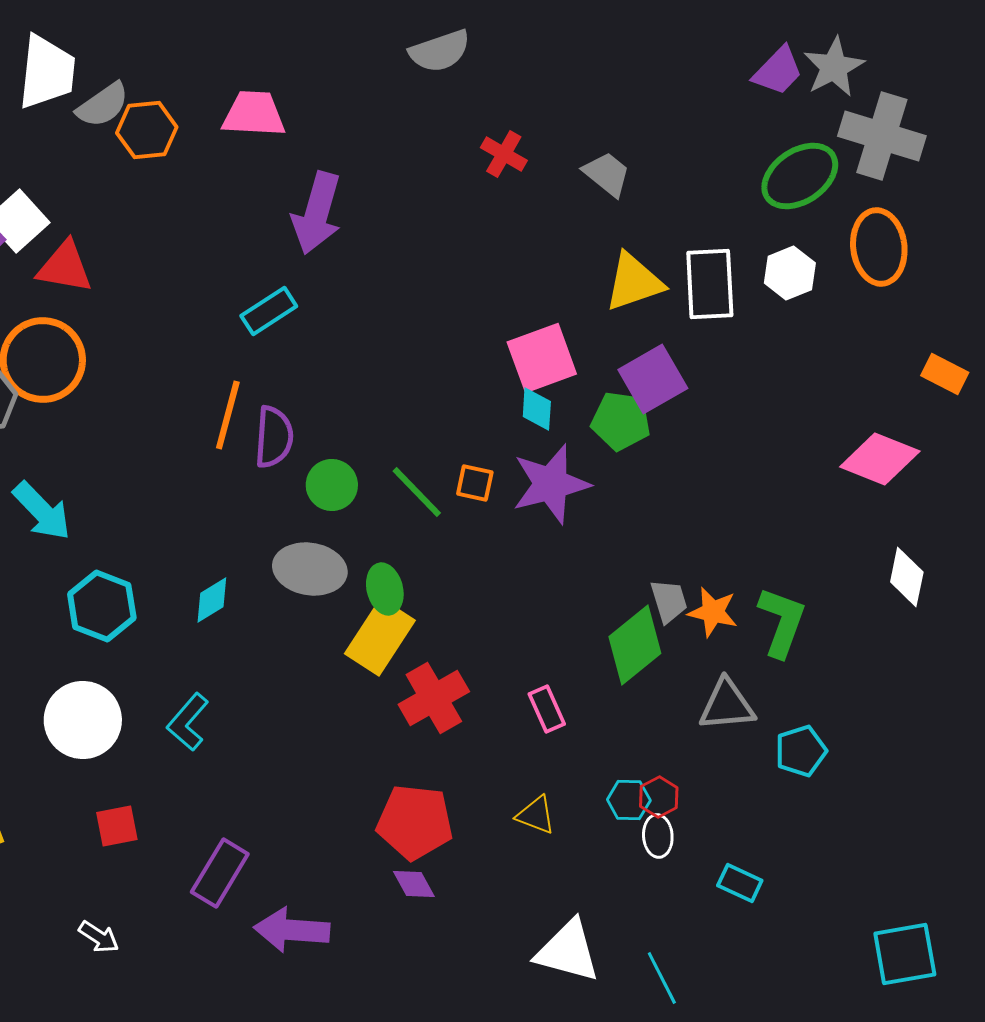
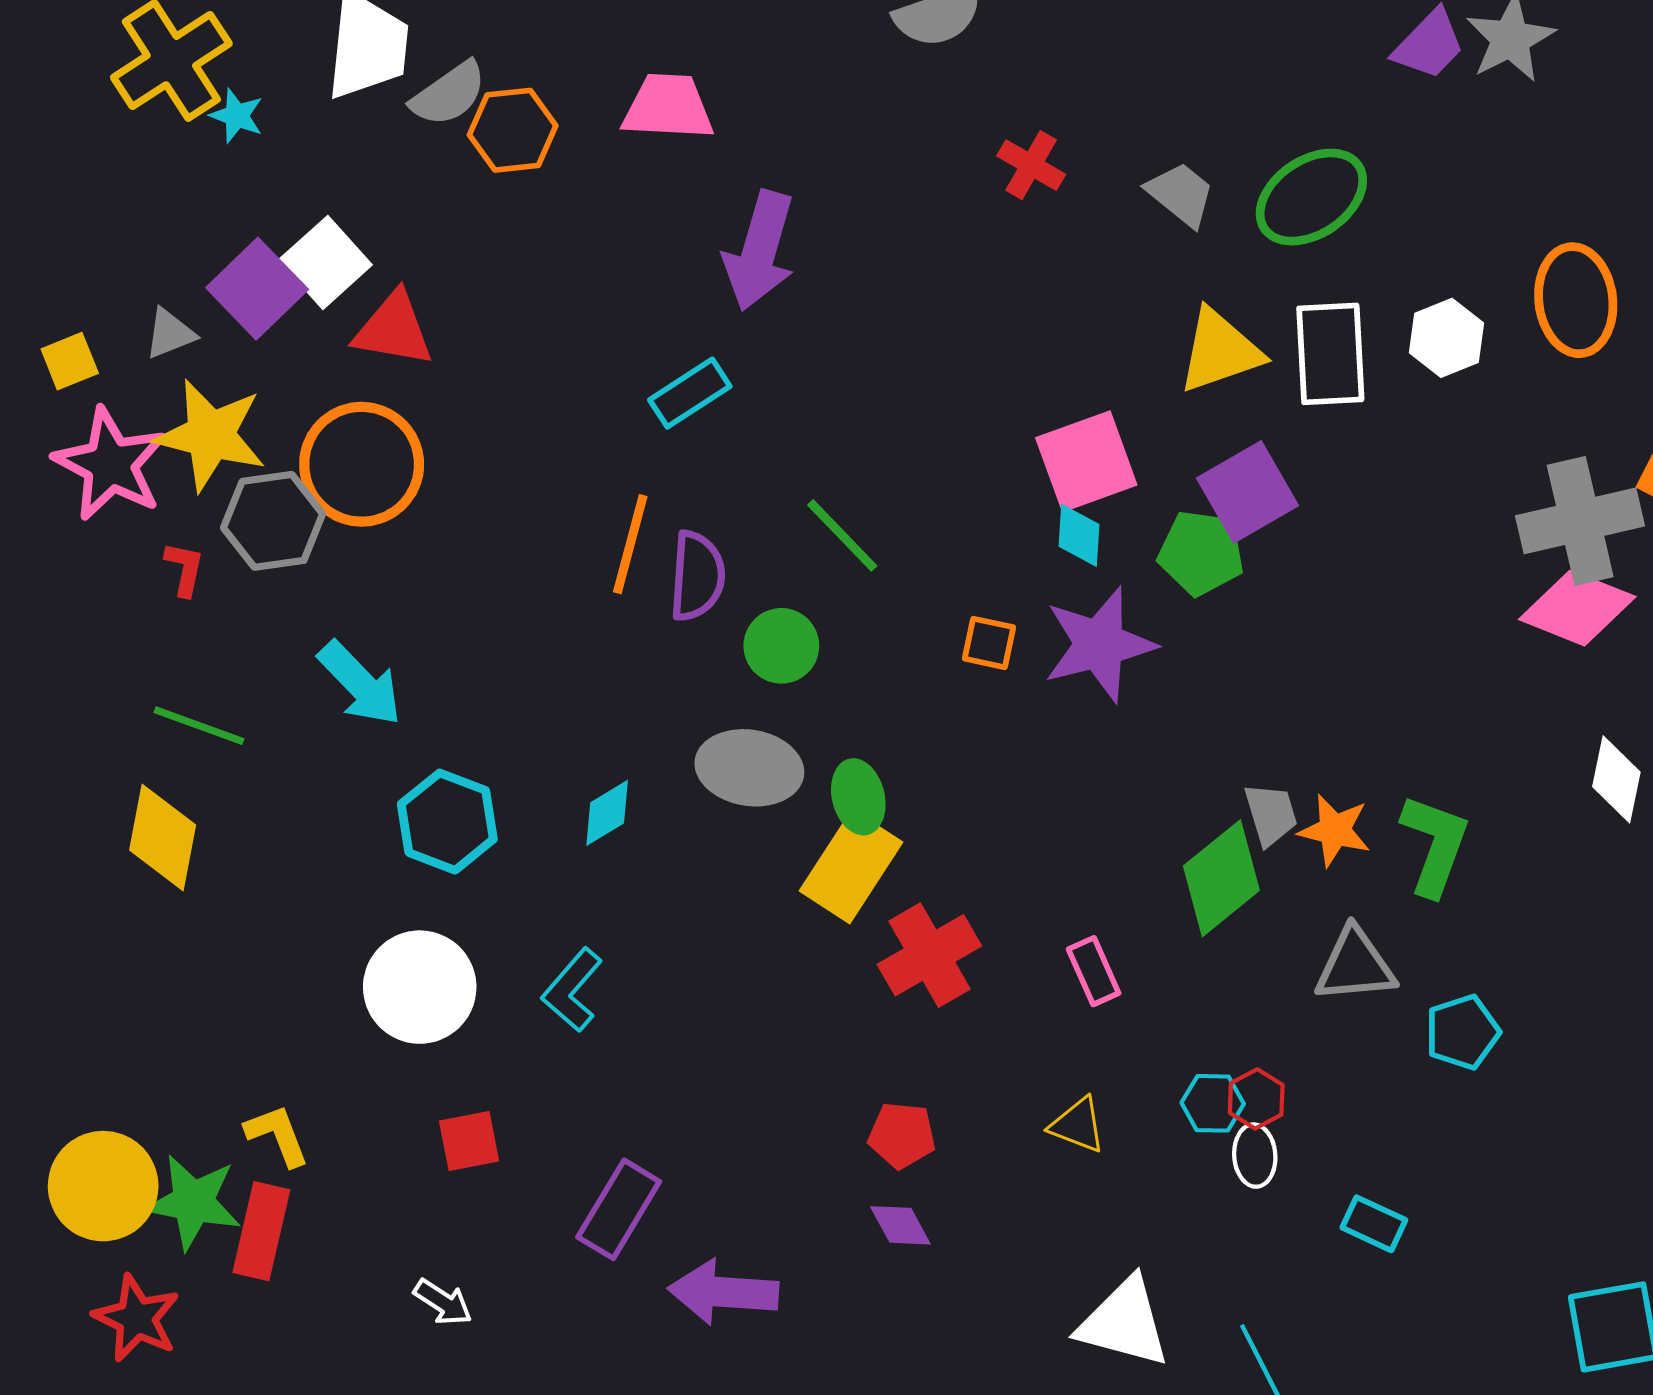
gray cross: (882, 136) -> (1580, 521), moved, turned -30
green ellipse: (800, 176) -> (1311, 197), moved
green line: (417, 492) -> (842, 535), moved
red pentagon: (415, 822) -> (902, 1135), size x0.6

